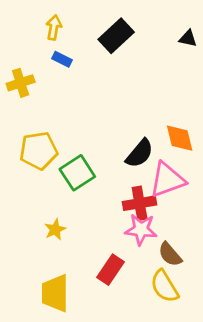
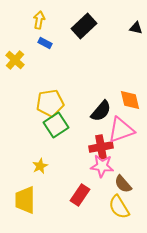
yellow cross: (21, 83) -> (15, 60), turned -30
yellow pentagon: (39, 151) -> (50, 103), moved
yellow trapezoid: (55, 293) -> (25, 200), moved

